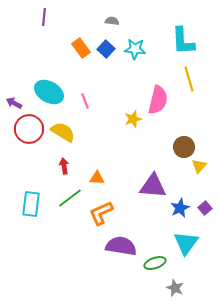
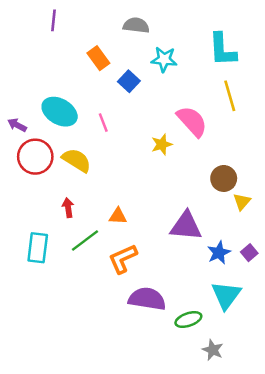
gray semicircle: (112, 21) -> (136, 25), size x1.5
blue square: (106, 49) -> (129, 81), moved
pink semicircle: (158, 100) -> (192, 121), turned -56
red arrow: (64, 166) -> (68, 208), moved

